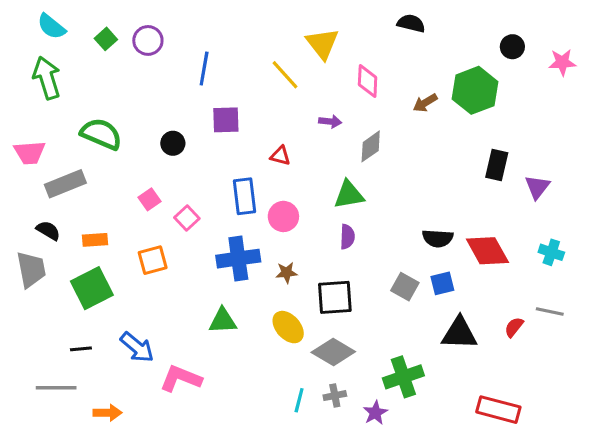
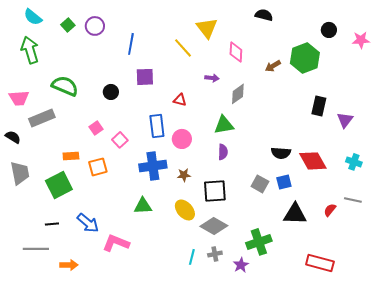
black semicircle: (48, 230) -> (13, 137), moved
orange rectangle: (95, 240) -> (71, 156), moved

